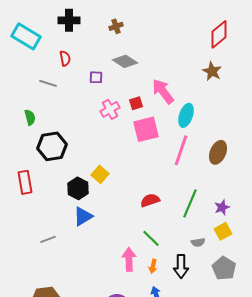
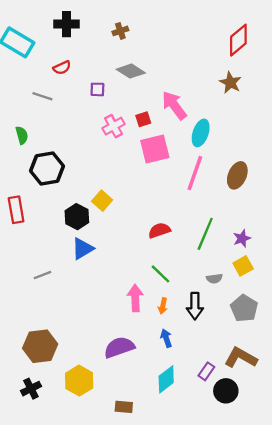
red semicircle: (65, 58) -> (62, 68), turned 77

